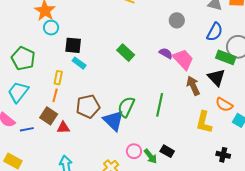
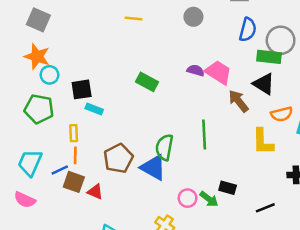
gray circle: (177, 20) -> (193, 17), moved
green pentagon: (23, 58) -> (39, 109), moved
orange semicircle: (224, 105) -> (282, 114), turned -30
red triangle: (63, 128) -> (95, 192), turned 40
blue line: (27, 129) -> (60, 170), moved

